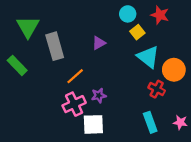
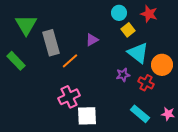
orange line: (75, 76) -> (70, 61), moved
purple star: (99, 95) -> (123, 75), moved
cyan rectangle: (150, 122) -> (140, 114), turned -30

